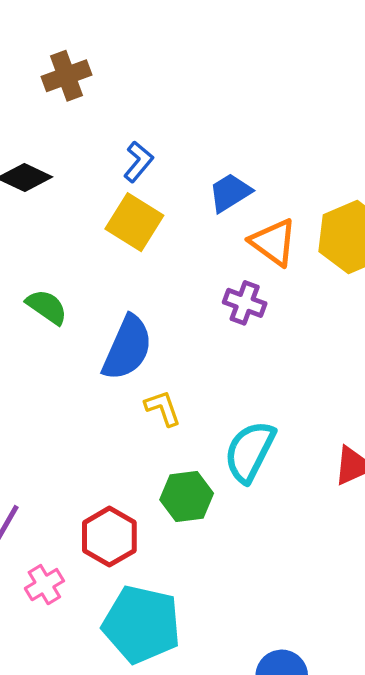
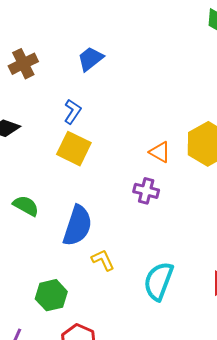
blue trapezoid: (230, 193) -> (90, 59), moved
orange triangle: (273, 242) -> (160, 152), size x0.7
green hexagon: (187, 497) -> (51, 295), moved

